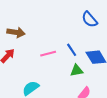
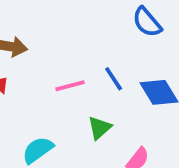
green triangle: (77, 70) -> (100, 128), moved, turned -32

